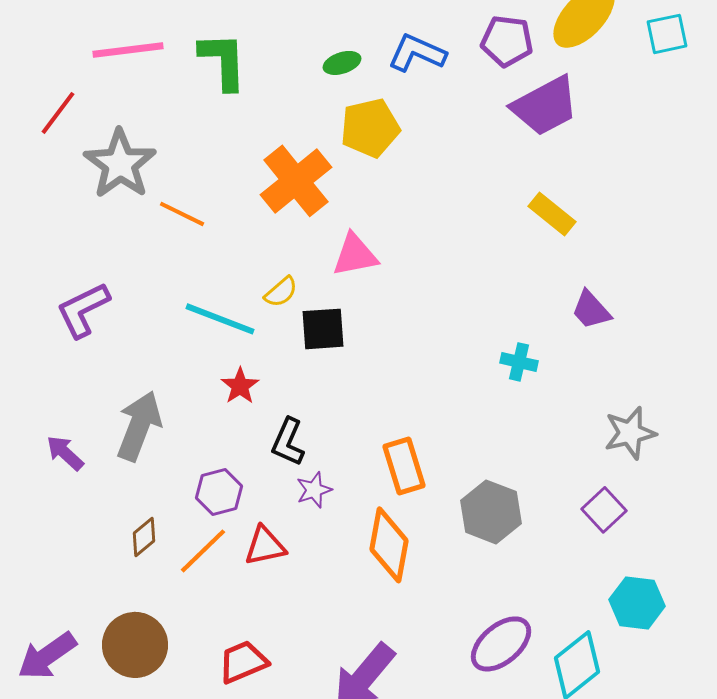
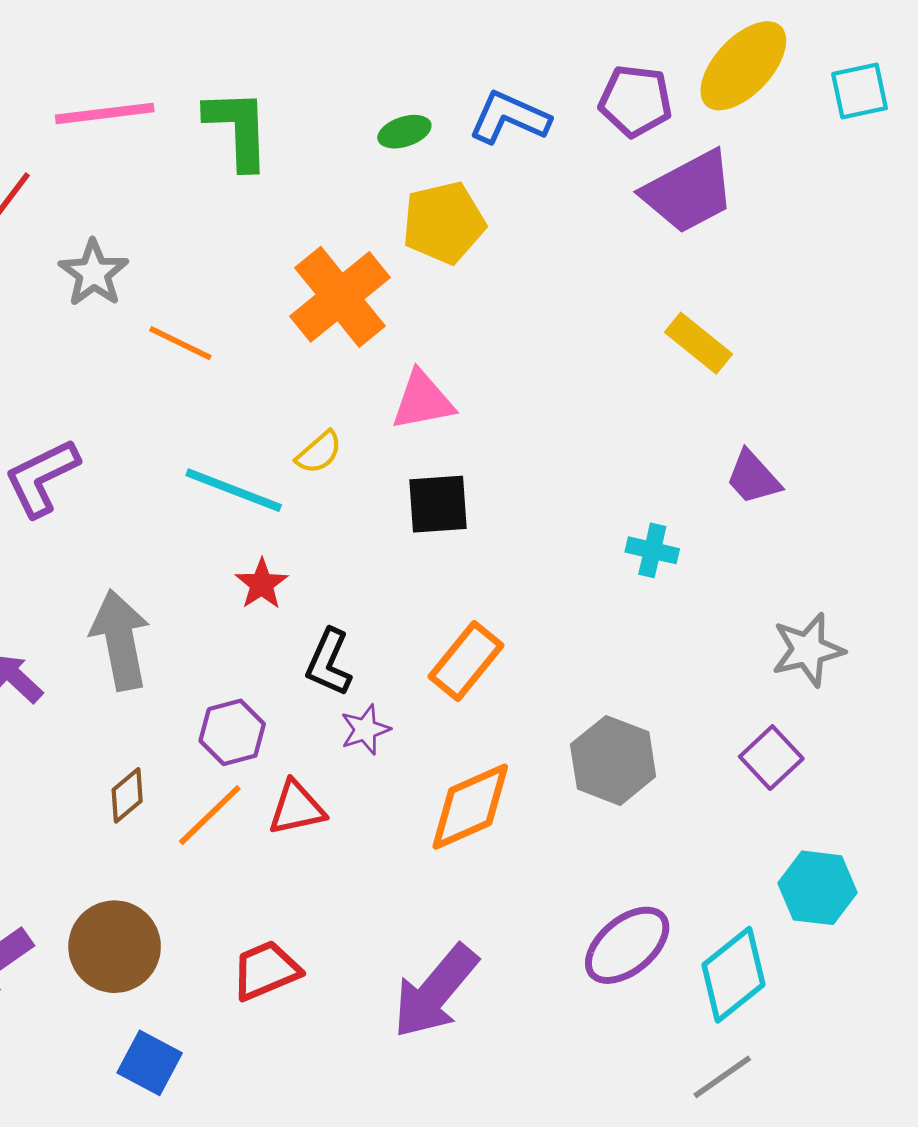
gray star: (120, 164) -> (94, 273), size x0.7
black square: (323, 329) -> (438, 504), moved
gray arrow: (139, 426) -> (120, 640), turned -32
orange rectangle: (404, 466) -> (466, 661), moved, turned 56
orange diamond: (389, 545) -> (470, 807), turned 56

